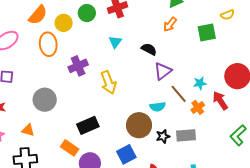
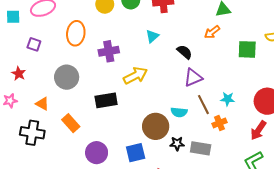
orange ellipse: (48, 44) -> (76, 33), moved
yellow arrow: (108, 83) -> (135, 76), turned -110
red arrow: (220, 101) -> (258, 130), moved, turned -126
black rectangle: (88, 125) -> (106, 100), moved
orange rectangle: (70, 148) -> (71, 123), moved

